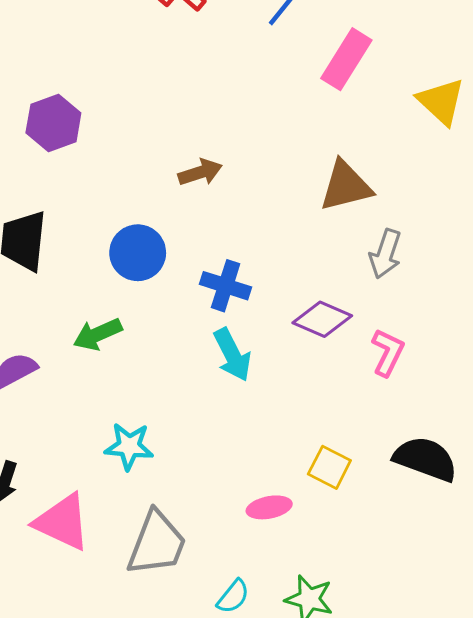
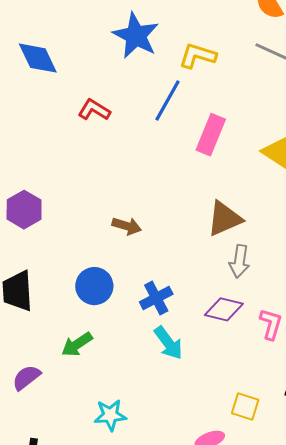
brown arrow: (200, 172) -> (127, 226), turned 44
gray arrow: (385, 254) -> (239, 261), moved
blue cross: (226, 286) -> (156, 298), turned -36

